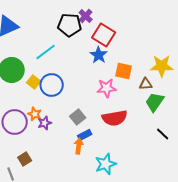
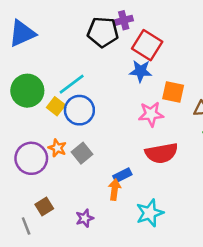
purple cross: (86, 16) -> (124, 20), turned 32
cyan line: (46, 52) -> (72, 84), moved
blue star: (99, 55) -> (141, 71), turned -30
gray square: (78, 117) -> (82, 153), moved
purple star: (45, 123) -> (85, 218), moved

